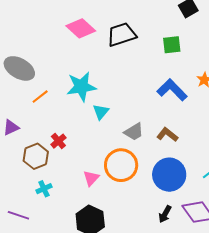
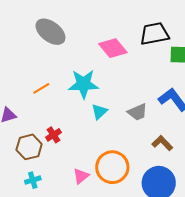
pink diamond: (81, 28) -> (113, 48), moved
black trapezoid: (122, 35) -> (154, 34), moved
gray ellipse: (19, 68) -> (50, 32), moved
gray trapezoid: (134, 132) -> (137, 112), moved

